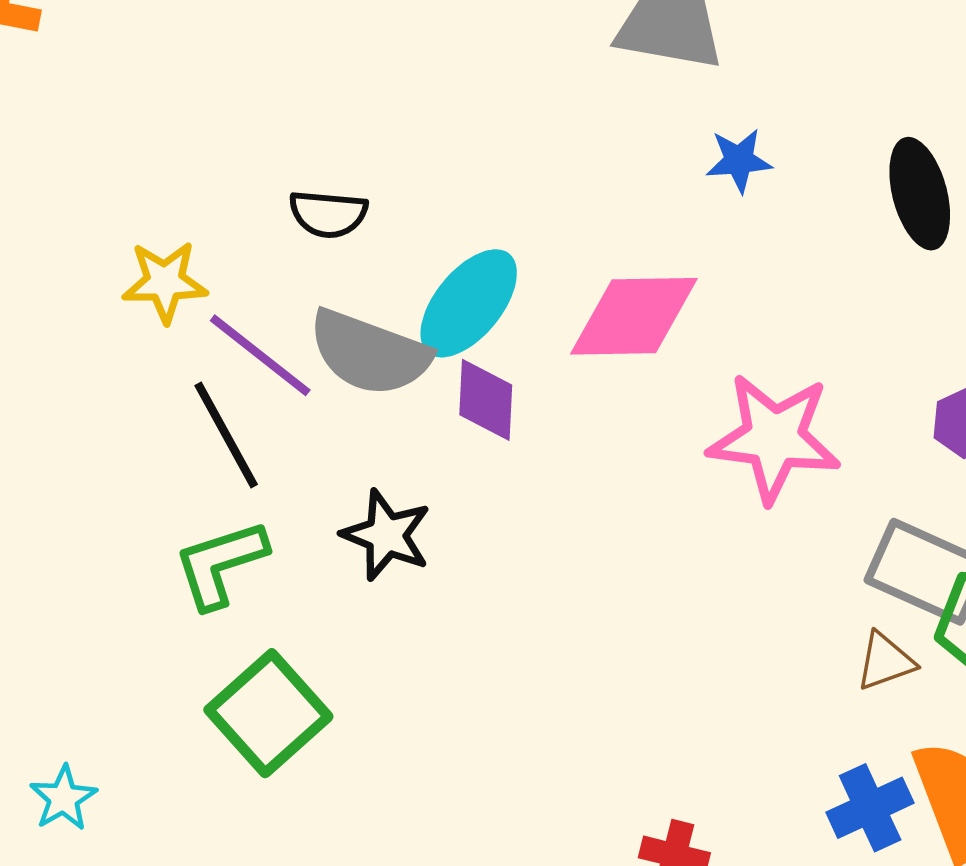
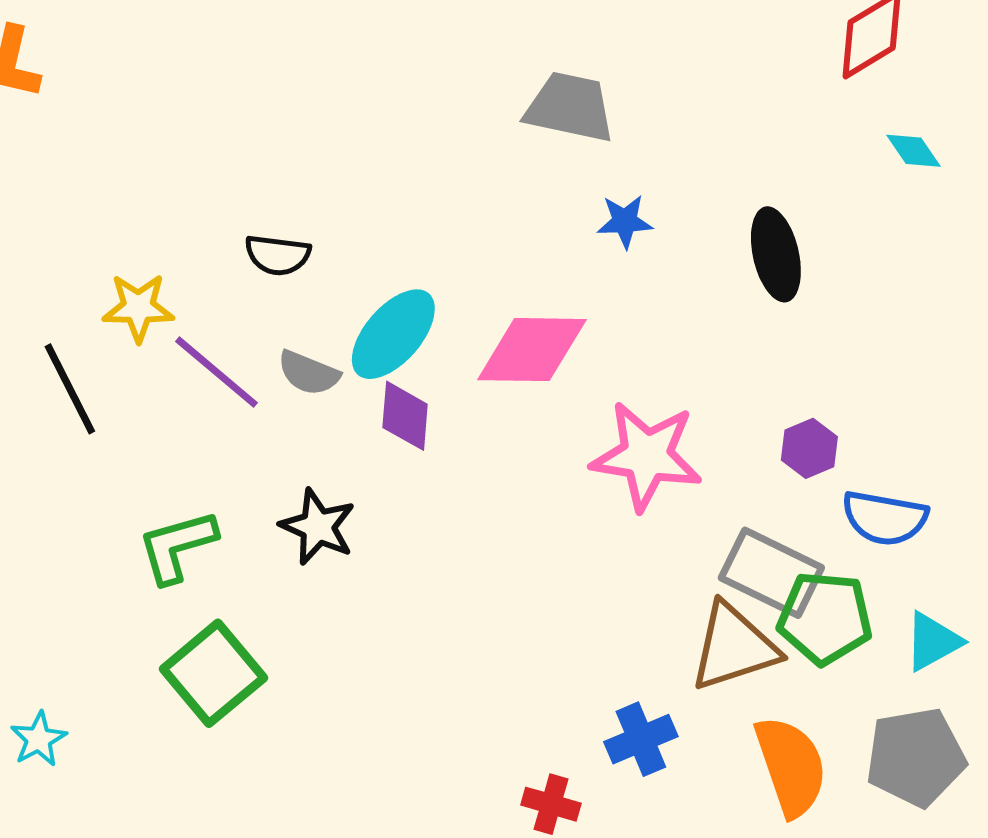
gray semicircle: (370, 353) -> (309, 373), size x0.6
black line: (226, 435) -> (70, 389), moved
brown triangle: (885, 661) -> (734, 647), size x1.8
blue cross: (870, 808) -> (641, 739), moved

